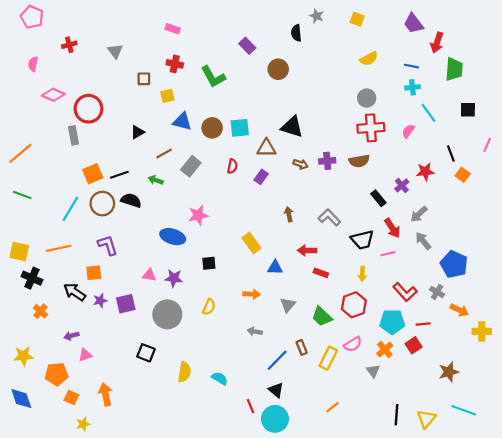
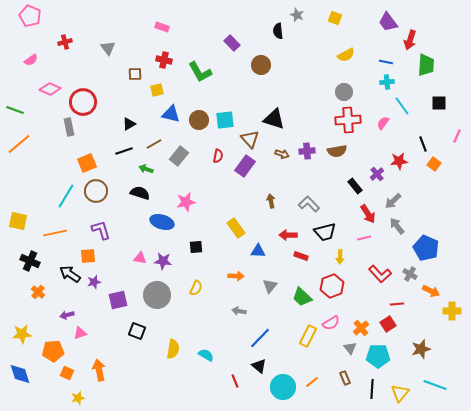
pink semicircle: (33, 64) -> (31, 60), turned -136
brown triangle: (266, 148) -> (250, 139), turned 48
black line: (119, 175) -> (124, 151), moved
purple rectangle: (261, 177) -> (245, 166), size x1.5
green line: (22, 195) -> (15, 110), moved
black semicircle: (131, 200) -> (140, 193), moved
black trapezoid: (362, 240) -> (325, 232), moved
yellow square: (19, 252) -> (18, 221), moved
purple square: (126, 304) -> (118, 300), moved
cyan pentagon: (392, 322) -> (378, 356), moved
brown rectangle: (302, 347) -> (345, 378), moved
cyan circle: (275, 419) -> (283, 387), moved

